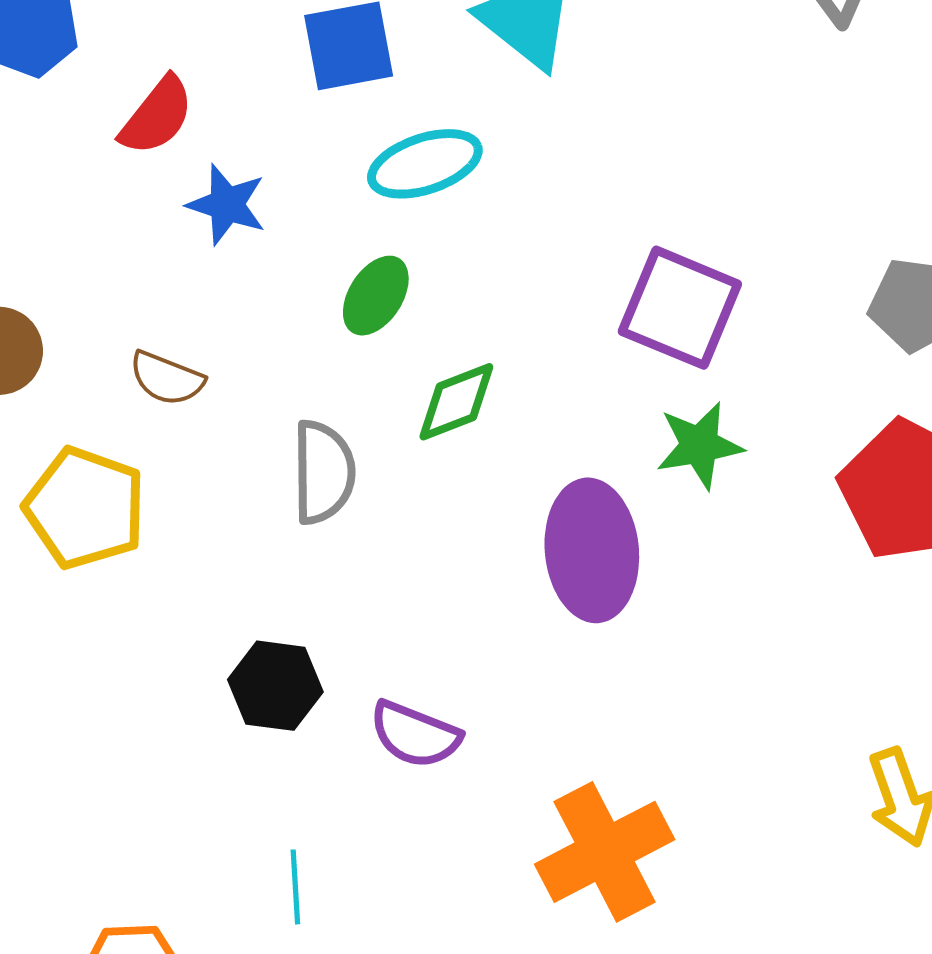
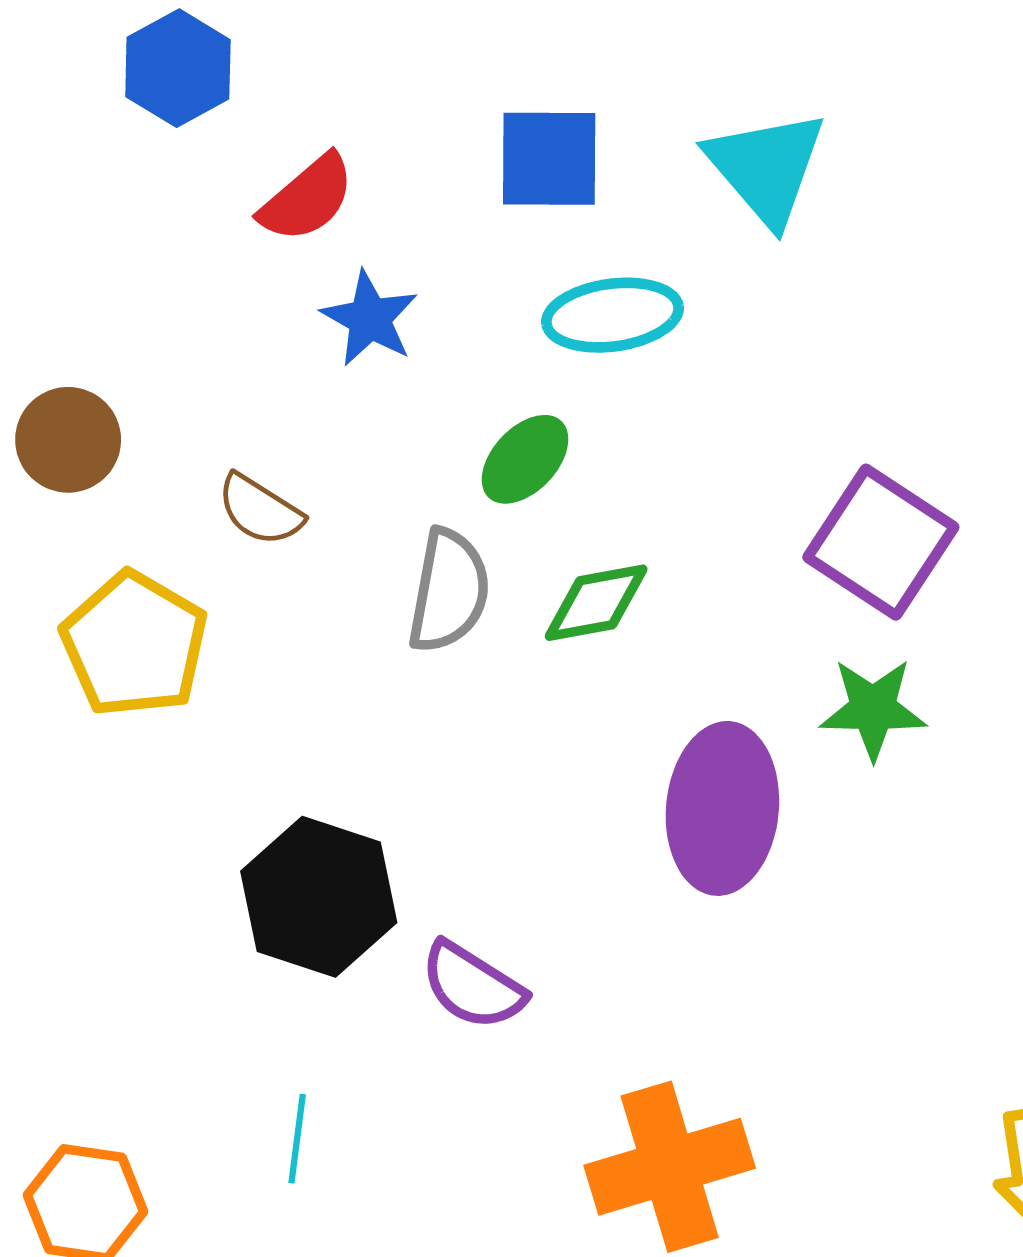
gray semicircle: (323, 472) -> (449, 591), moved
black hexagon: (275, 686) -> (319, 897), size x1.4

